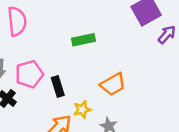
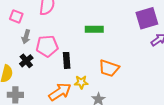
orange trapezoid: (113, 84) -> (109, 68), turned 35

